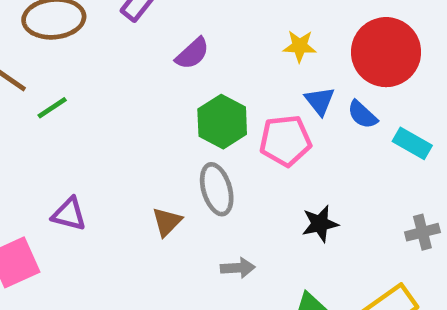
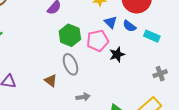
brown triangle: (167, 222) -> (51, 80), turned -32
black star: (320, 224) -> (117, 55), moved

